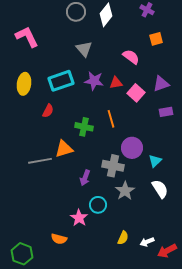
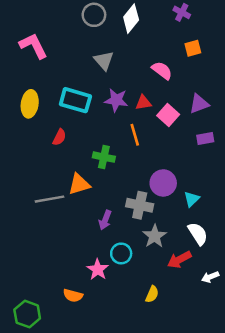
cyan rectangle: (61, 81) -> (75, 100), turned 35
orange line: (111, 119) -> (135, 135), moved
white arrow: (147, 242) -> (210, 277), moved
red arrow: (167, 251) -> (179, 260), moved

